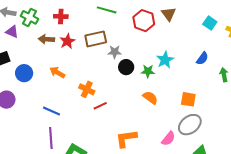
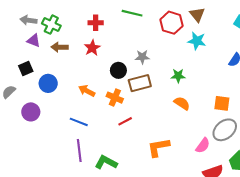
red cross: (61, 16) -> (96, 23), moved
brown arrow: (46, 39) -> (60, 47), moved
brown rectangle: (96, 39) -> (140, 83), moved
cyan star: (165, 60) -> (197, 41), moved, turned -30
black circle: (126, 67) -> (118, 70), moved
orange arrow: (57, 72) -> (87, 91), moved
red line: (100, 106) -> (125, 121), moved

